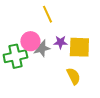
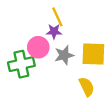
purple star: (60, 42) -> (54, 31), moved
gray star: (41, 48) -> (64, 55), moved

